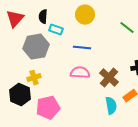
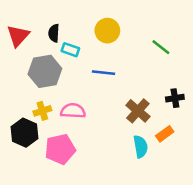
pink semicircle: (80, 73) -> (73, 111), moved

